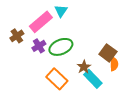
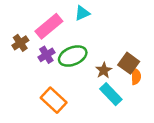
cyan triangle: (61, 11) -> (82, 13), moved, turned 32
brown star: (84, 67) -> (104, 70), moved
orange rectangle: (57, 79) -> (54, 100), moved

